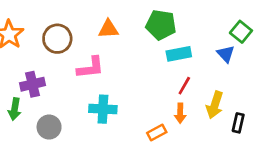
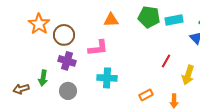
brown circle: (57, 39) -> (64, 35), moved
cyan rectangle: (179, 54) -> (174, 20), moved
purple cross: (32, 84) -> (67, 61), moved, turned 30
orange arrow: (180, 113) -> (174, 101), moved

